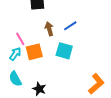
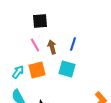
blue line: (70, 26) -> (73, 44), turned -40
pink line: (20, 39) -> (35, 45), moved

